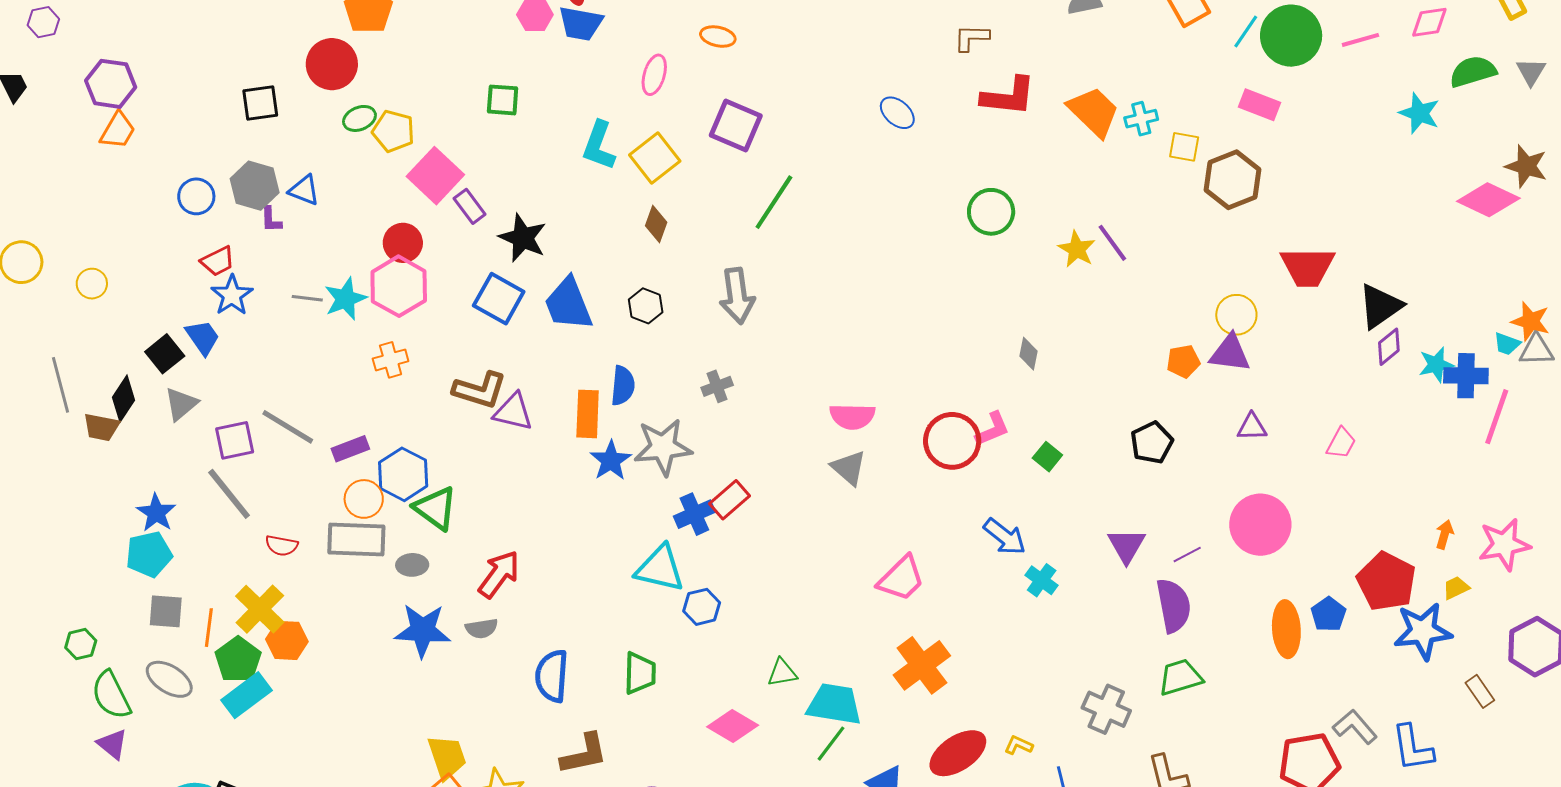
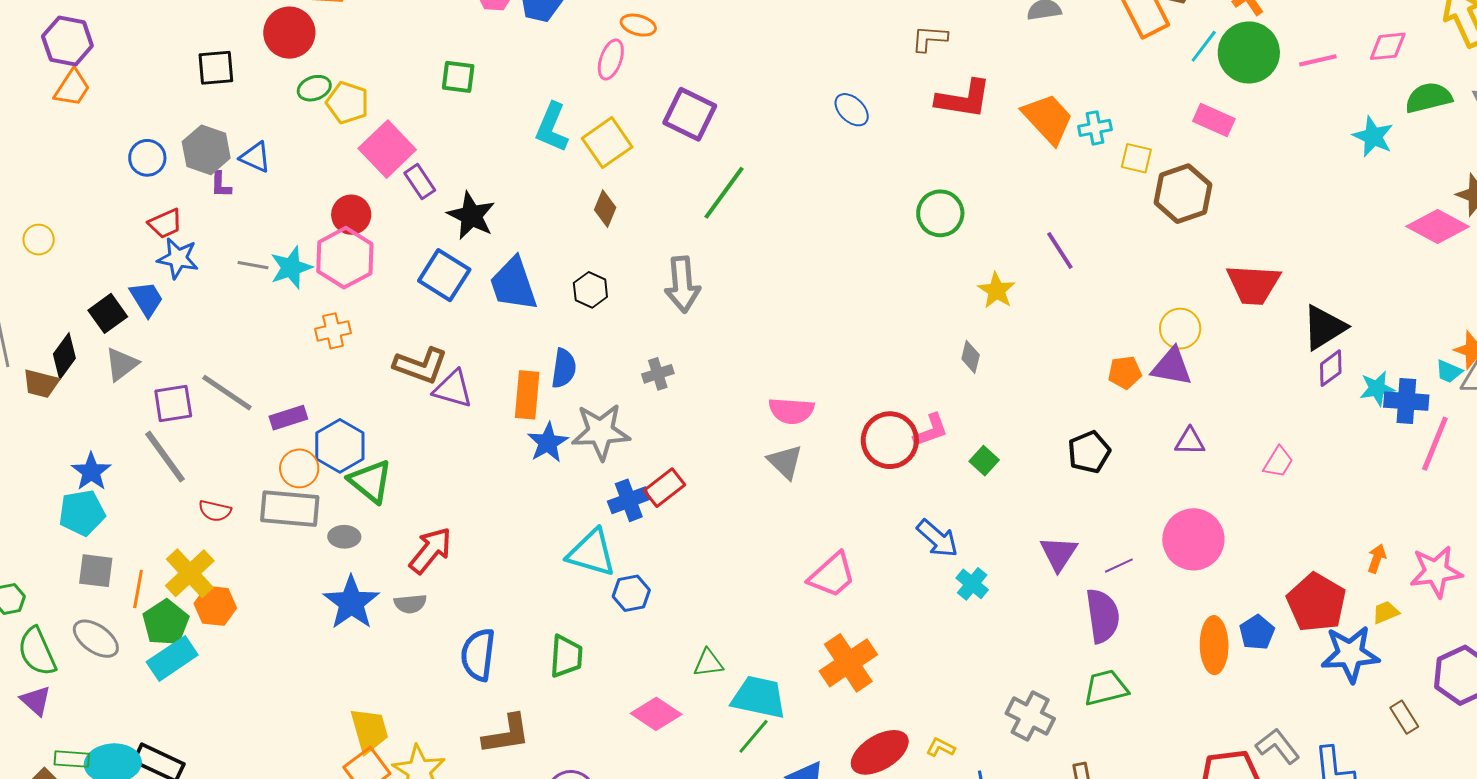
orange ellipse: (718, 37) -> (638, 25), moved
yellow star: (1077, 249) -> (996, 290), moved
blue star: (232, 295) -> (178, 258), turned -30
blue star: (423, 630) -> (351, 603), turned 30

